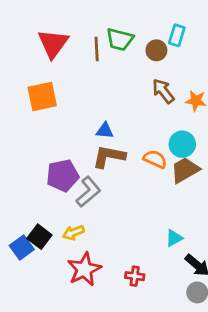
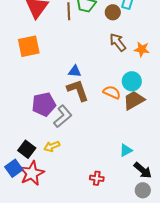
brown L-shape: (109, 156) -> (78, 90), turned 60
blue square: (22, 248) -> (14, 168), moved
red star: (84, 269) -> (32, 173), moved

